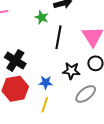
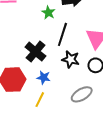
black cross: (15, 60) -> (36, 52), moved
black star: (71, 71) -> (71, 59), moved

